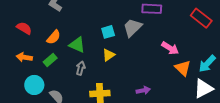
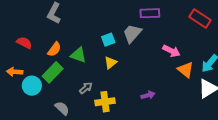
orange arrow: (24, 57) -> (15, 72), moved
green rectangle: (50, 60) -> (53, 72), size x1.5
gray arrow: (81, 68) -> (86, 88), moved, turned 40
cyan circle: (34, 85) -> (32, 86), moved

